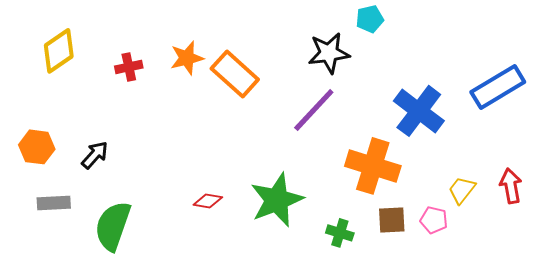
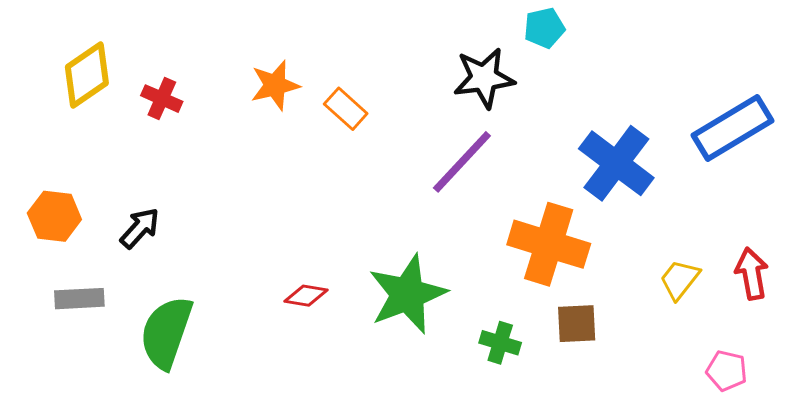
red cross: (129, 67) -> (162, 99), moved, turned 36
orange rectangle: (235, 74) -> (346, 109), size x0.6
pink pentagon: (434, 220) -> (727, 371), moved

